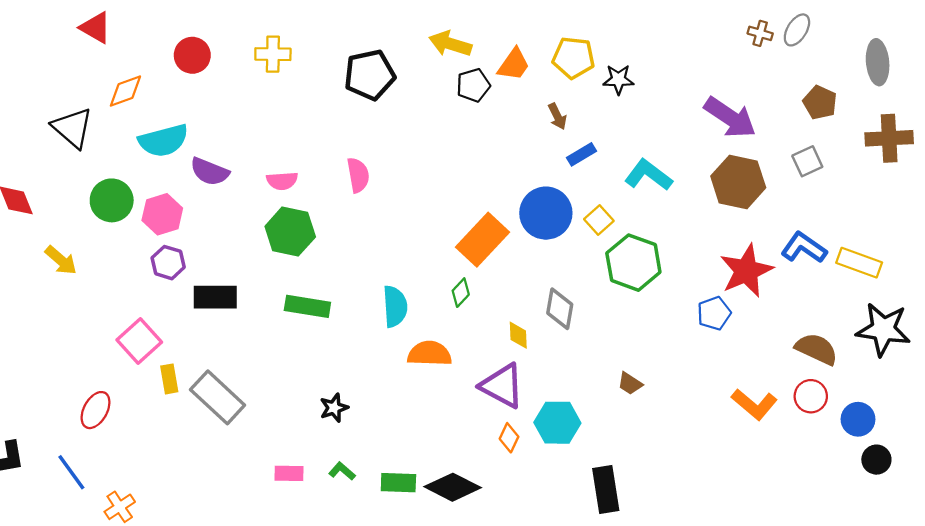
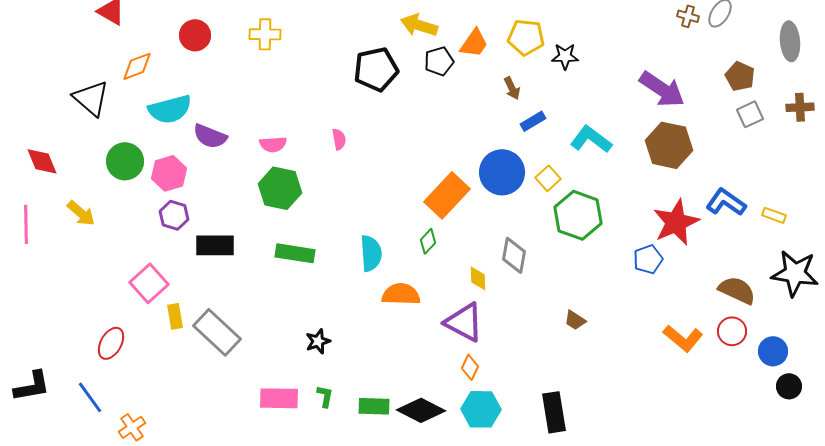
black pentagon: (370, 75) -> (376, 69), moved
brown cross: (889, 138) -> (800, 107), size x0.7
gray square: (807, 161) -> (750, 114), moved
pink semicircle: (358, 175) -> (339, 139), size x0.7
yellow rectangle: (859, 263) -> (774, 215), size x0.6
cyan hexagon: (557, 423) -> (481, 409), moved
green L-shape: (342, 471) -> (325, 396), turned 60
pink rectangle: (289, 473) -> (279, 398), size x1.5

